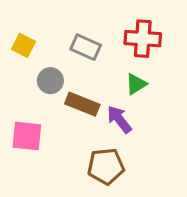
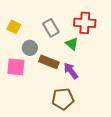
gray rectangle: (86, 47) -> (51, 28), turned 36
green triangle: (136, 84) -> (72, 44), moved, turned -48
pink square: (27, 136) -> (16, 67), moved

